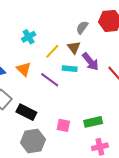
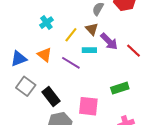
black rectangle: (26, 112) -> (51, 96), turned 30
green rectangle: (93, 122) -> (120, 88), moved
pink square: (63, 125) -> (88, 106), size x1.5

